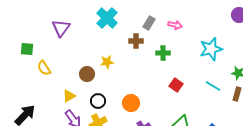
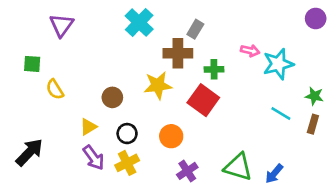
pink arrow: (175, 25) -> (250, 51), moved
purple triangle: (61, 28) -> (62, 25), moved
brown cross: (136, 41) -> (178, 53), size x1.5
yellow star: (107, 62) -> (158, 85), moved, size x1.5
red square: (176, 85) -> (203, 100), moved, size x1.6

